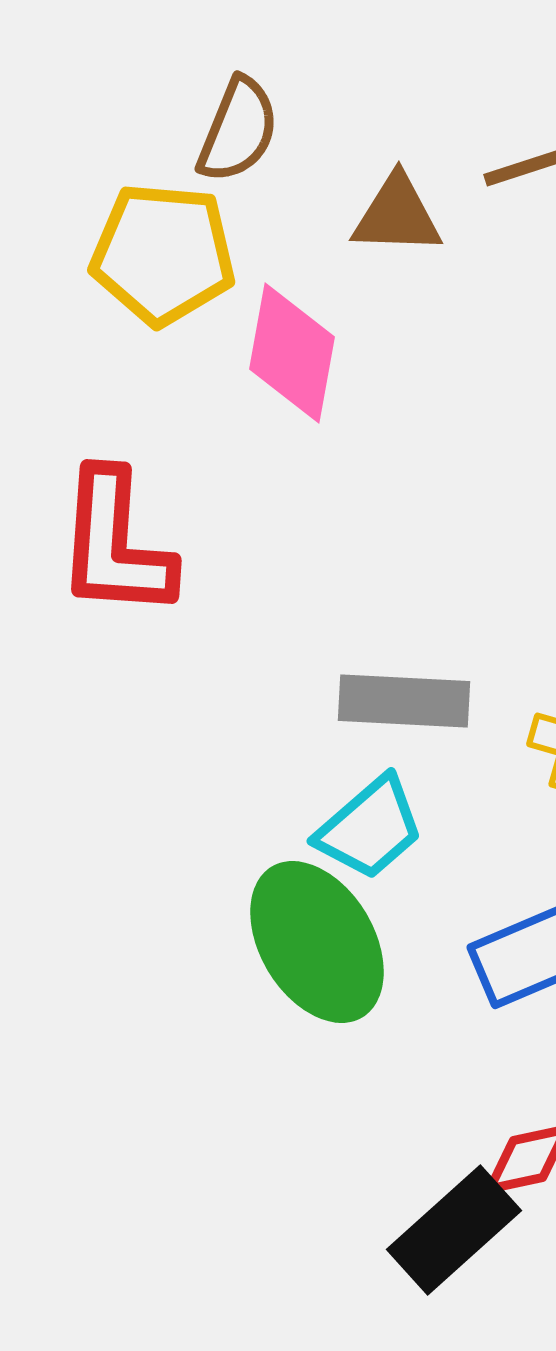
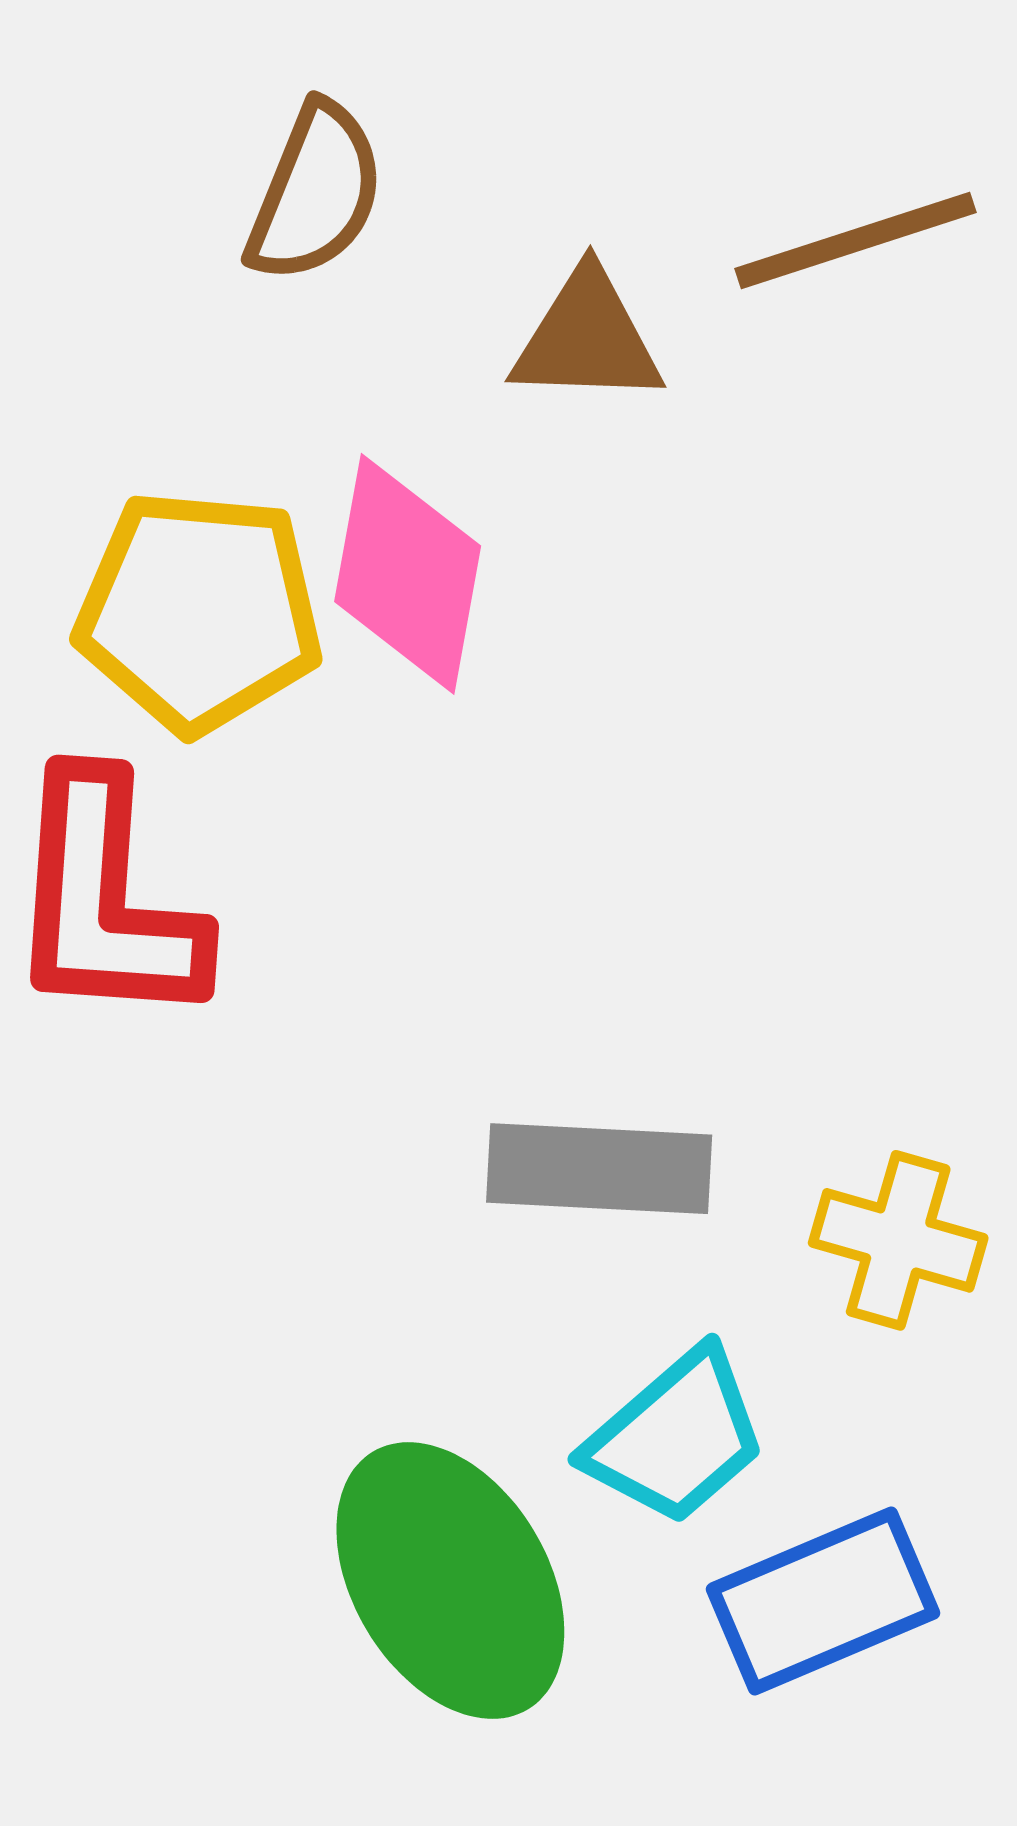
yellow pentagon: (163, 254) -> (199, 611), moved
cyan trapezoid: (370, 828) -> (676, 1437), moved

